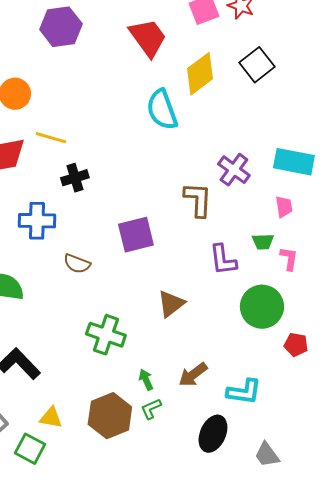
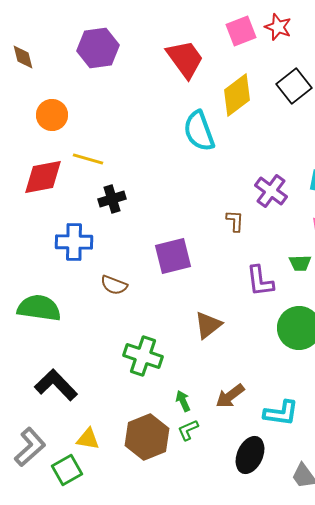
brown L-shape: (198, 200) -> (235, 221), size x0.6
green square: (30, 449) -> (67, 470), turned 32

